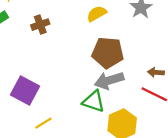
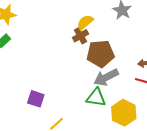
brown cross: (40, 25) -> (80, 36), moved
purple square: (25, 91) -> (36, 99), size x0.7

